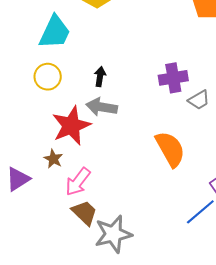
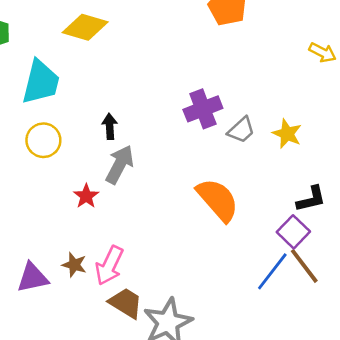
gray arrow: (102, 107) -> (120, 164), turned 120
red star: (71, 126) -> (86, 196), size x0.5
brown star: (53, 159) -> (74, 265), moved
purple triangle: (18, 179) -> (33, 278), turned 32

